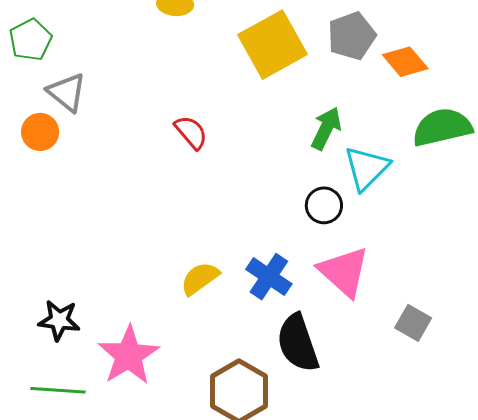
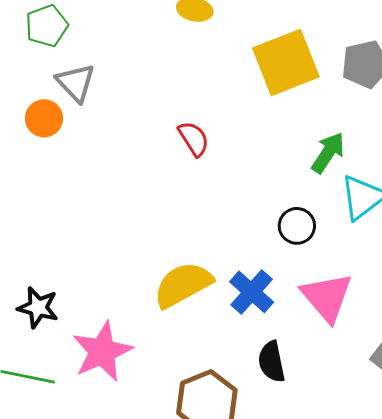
black circle: (324, 205) -> (297, 226), moved
yellow semicircle: (200, 278) -> (183, 285), size x1.5
black semicircle: (298, 343) -> (272, 362), size x0.7

